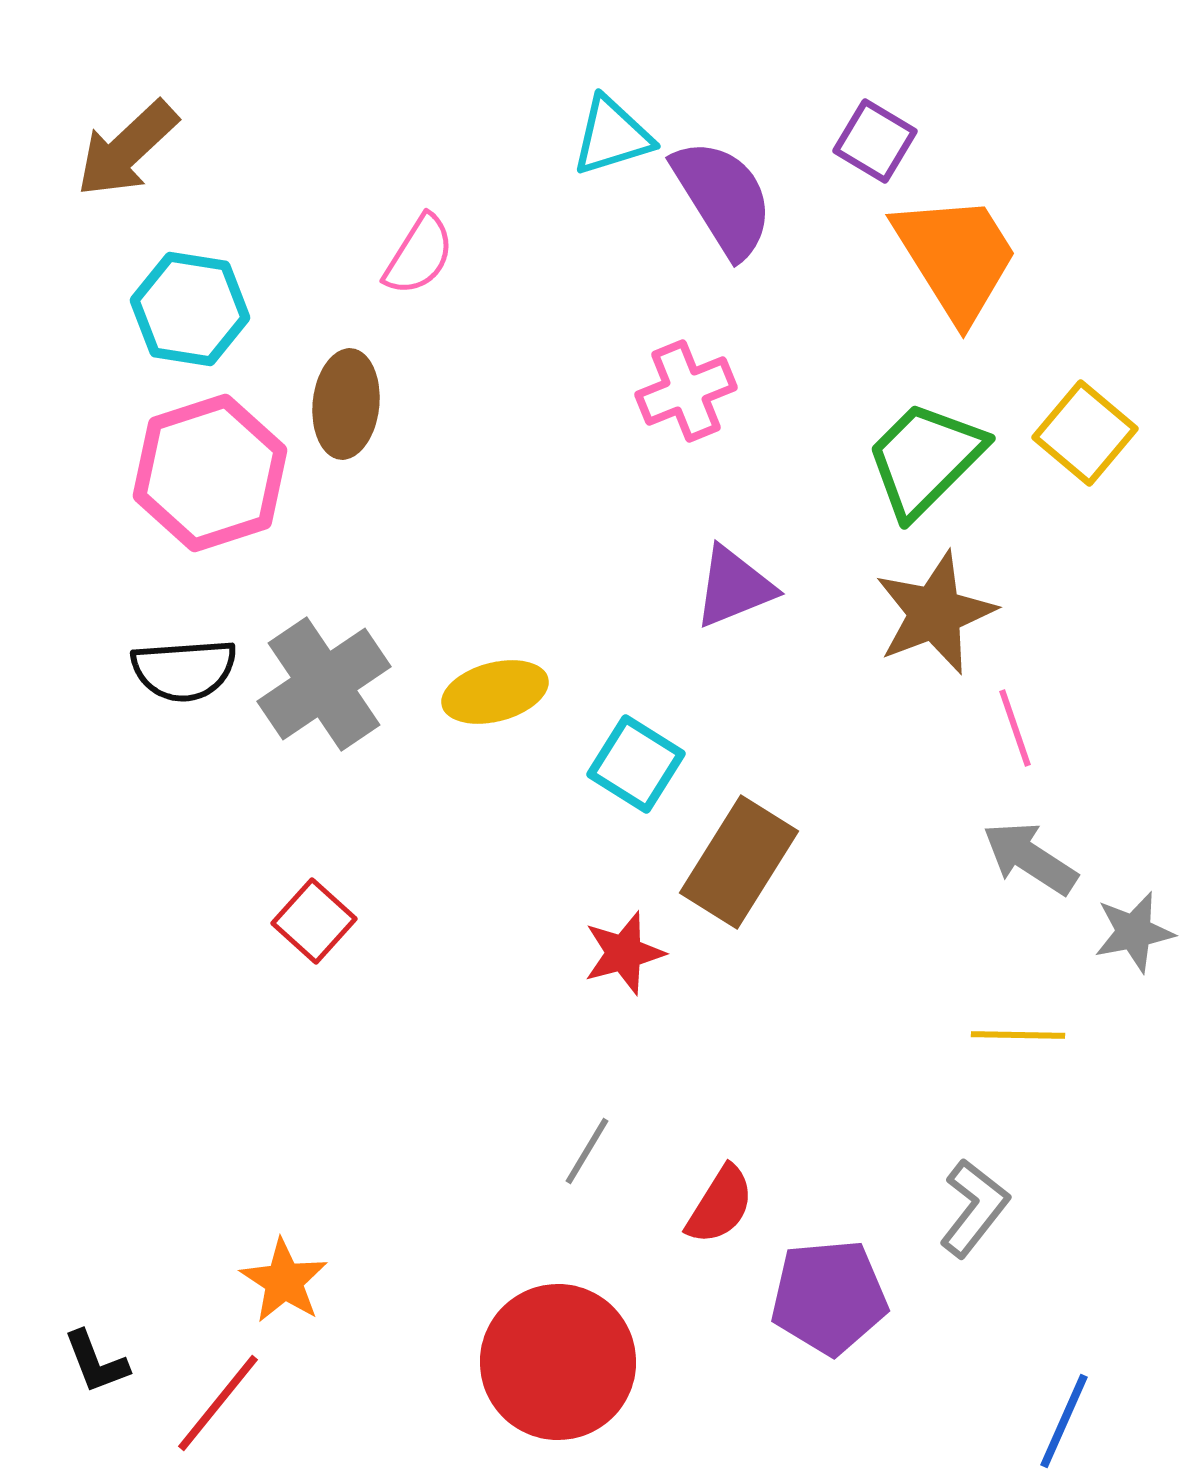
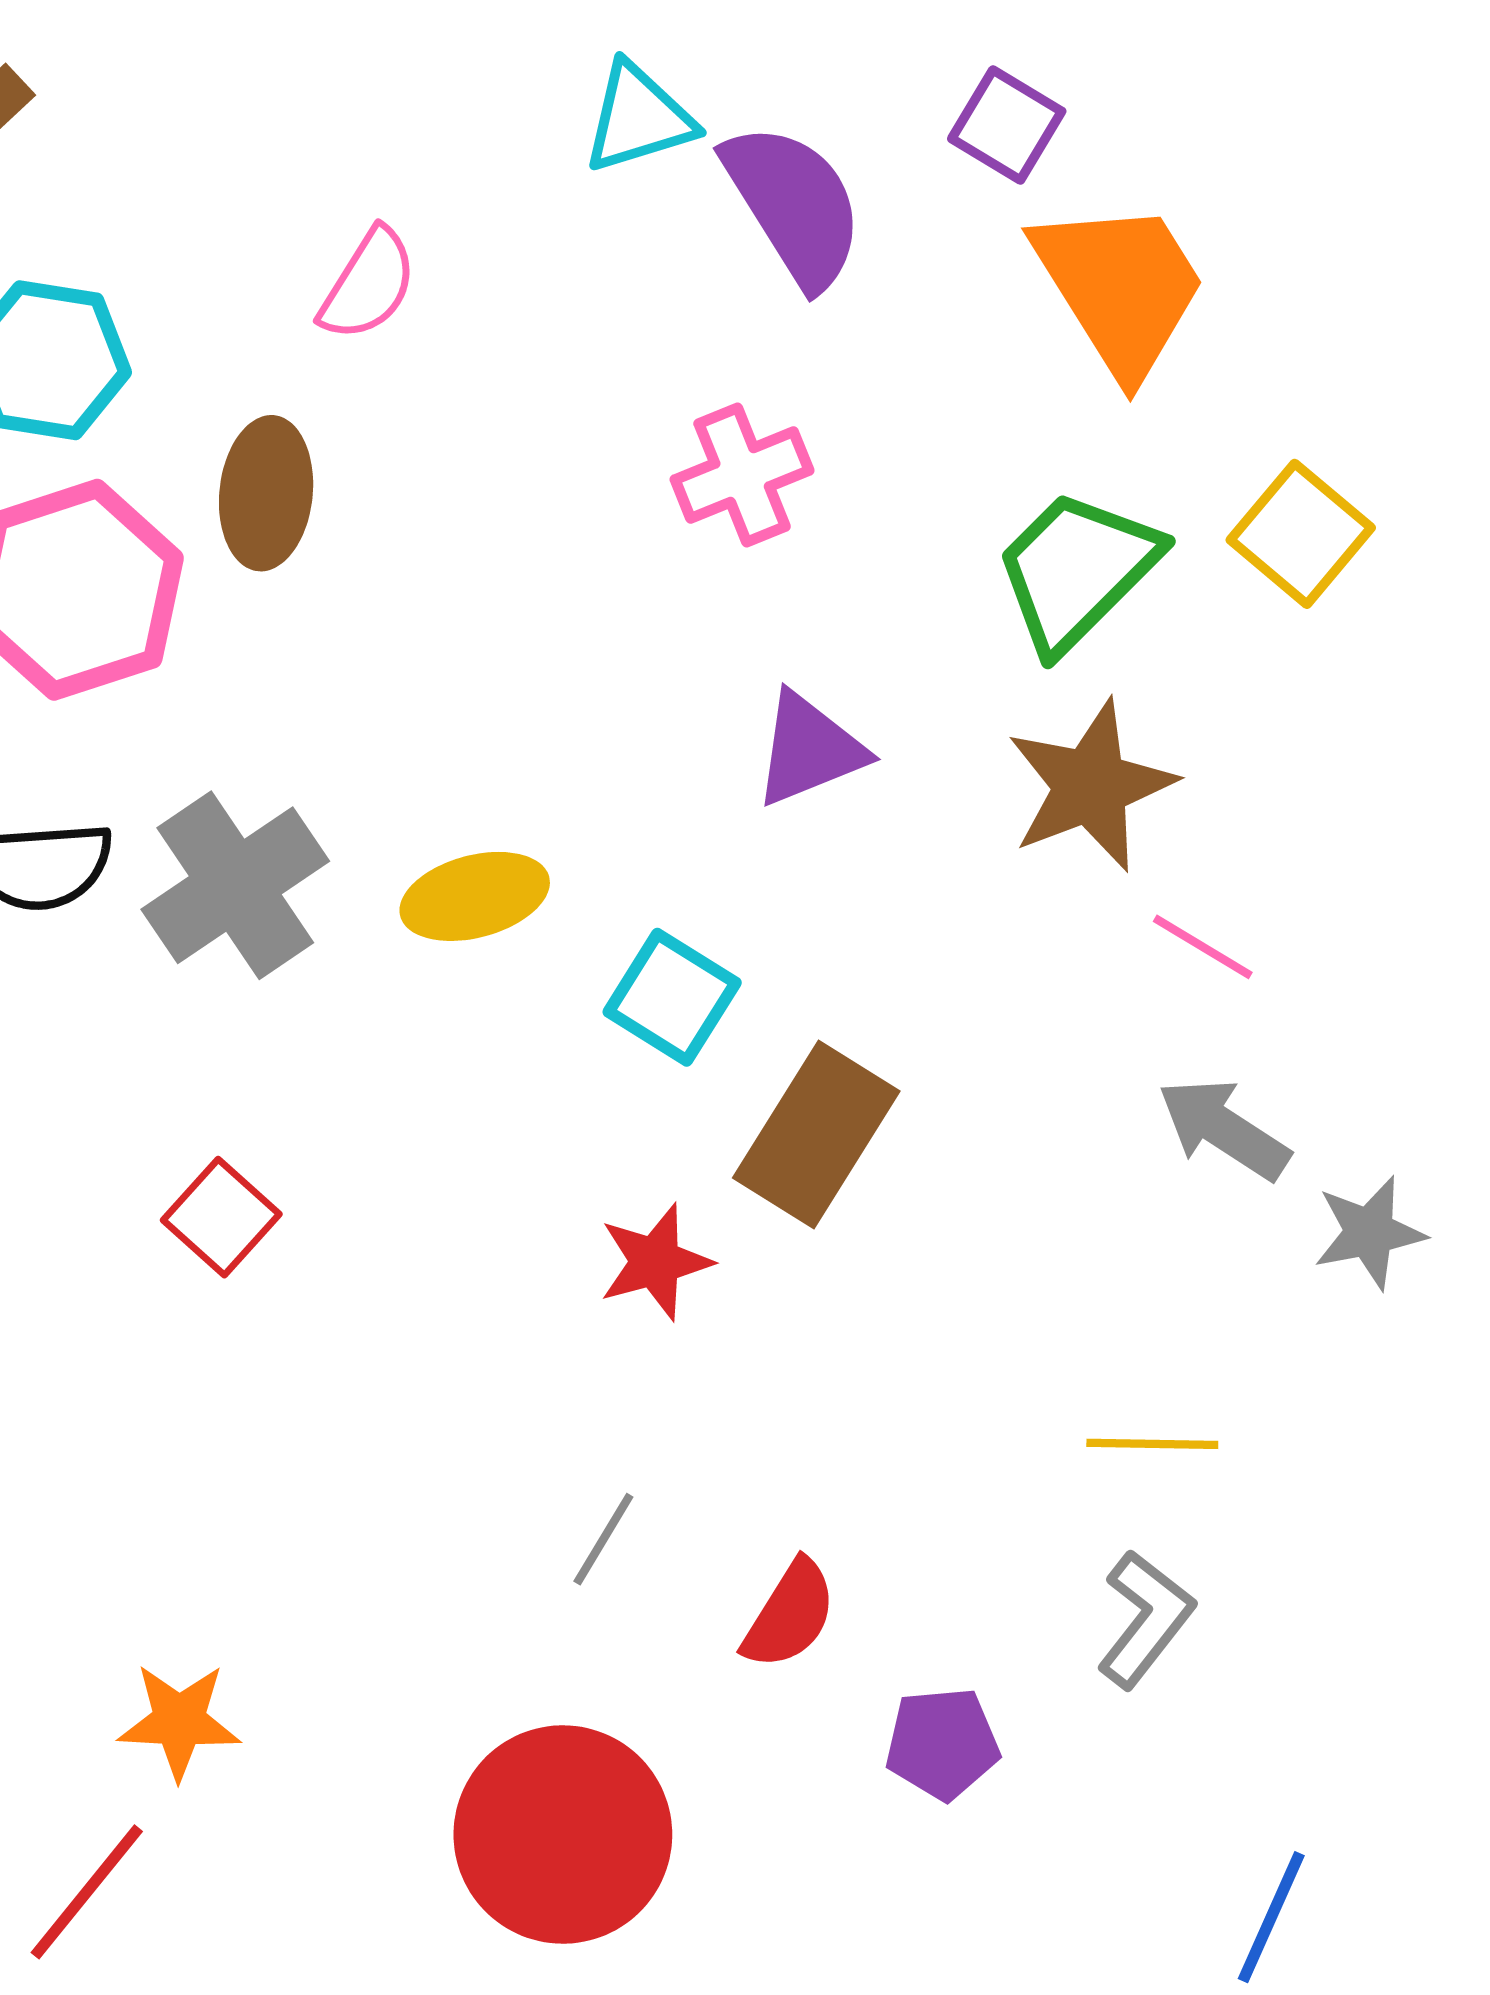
pink line: (1015, 728) -> (1203, 947), turned -40
yellow line: (1018, 1035) -> (1152, 1444), moved
orange star: (284, 1281) -> (179, 1721), turned -30
purple pentagon: (829, 1297) -> (942, 1744), size x0.7

